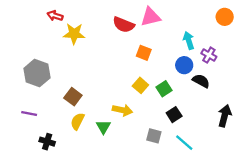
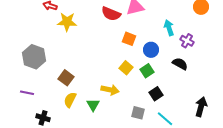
blue circle: (184, 65) -> (151, 50), moved
black arrow: (225, 116) -> (201, 107), moved

